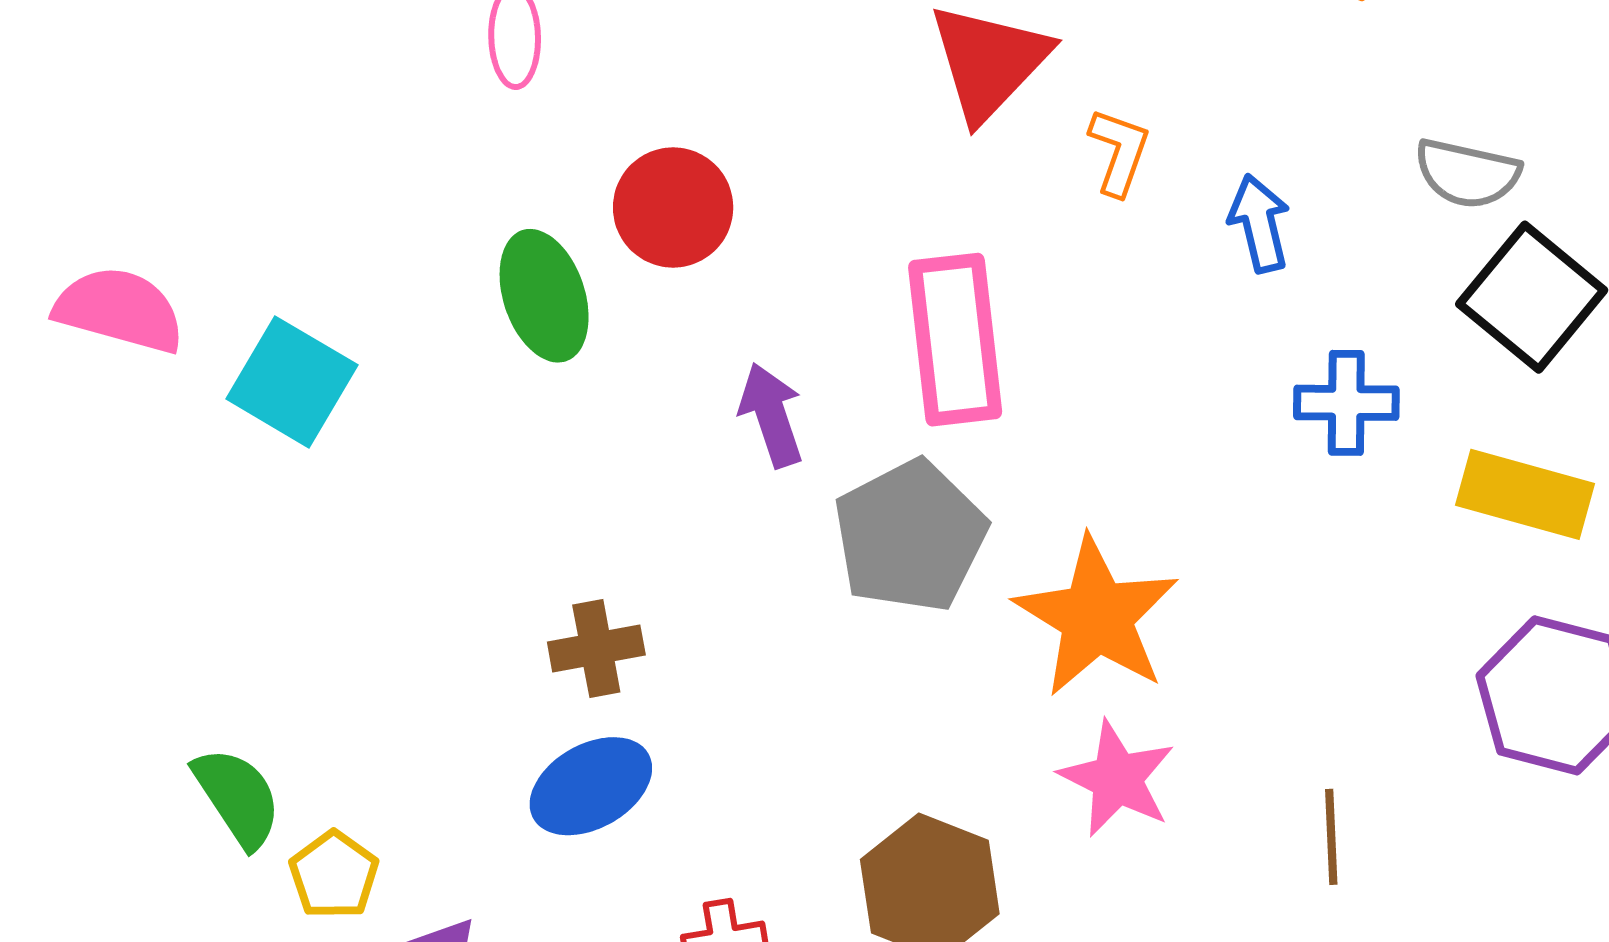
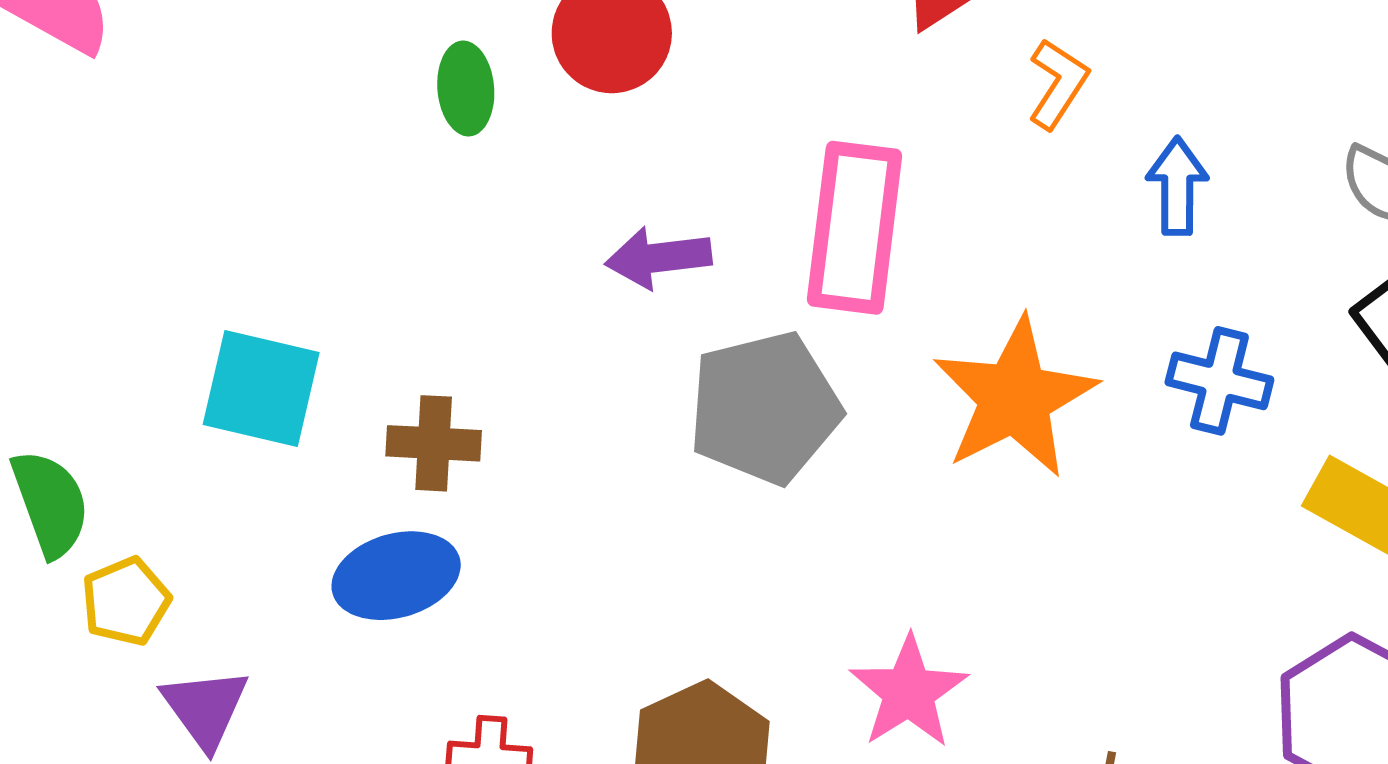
green ellipse: (544, 296) -> (466, 89), size x0.7
cyan square: (292, 382) -> (261, 389), moved, turned -31
purple arrow: (771, 415) -> (658, 258), turned -92
orange star: (1097, 617) -> (1015, 398), moved

